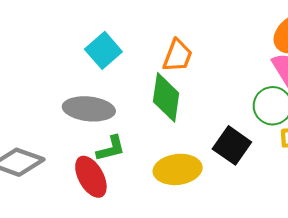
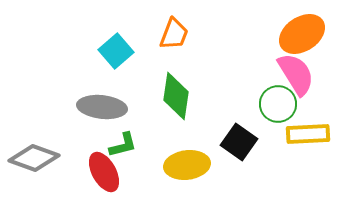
orange trapezoid: (178, 56) -> (174, 34), moved

